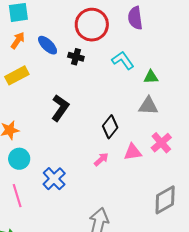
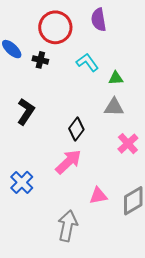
pink triangle: (133, 152) -> (98, 196), moved
pink arrow: (101, 159) -> (68, 162), size x1.8

